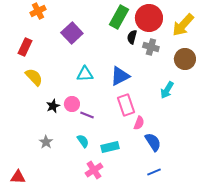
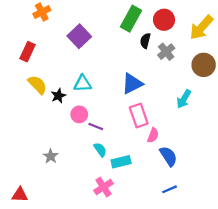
red circle: (149, 18) -> (164, 20), size x0.7
gray cross: (151, 47) -> (166, 52), turned 35
cyan triangle: (85, 74) -> (83, 84), moved
black star: (53, 106) -> (58, 96), moved
cyan semicircle: (83, 141) -> (100, 150), moved

